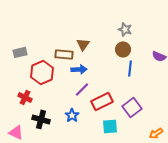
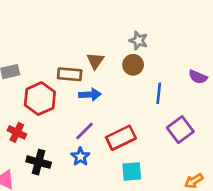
gray star: (125, 29) -> (138, 41), moved
brown circle: (123, 49) -> (133, 65), moved
purple line: (82, 89) -> (84, 131), moved
purple square: (132, 107) -> (180, 130), moved

